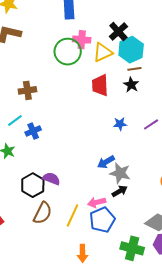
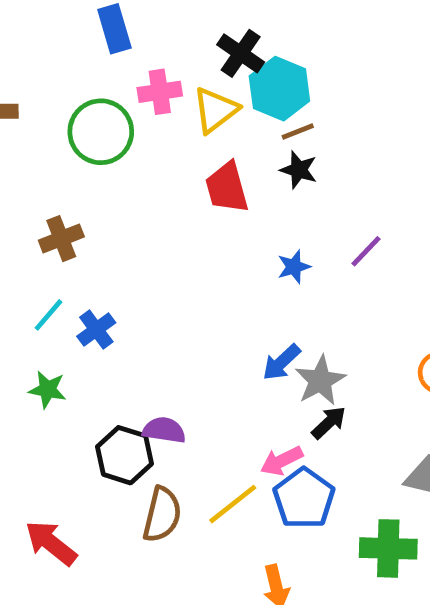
green circle: (68, 52) -> (101, 132), moved
gray star: (120, 173) -> (320, 381), turned -30
yellow line: (73, 215) -> (233, 504), turned 40

